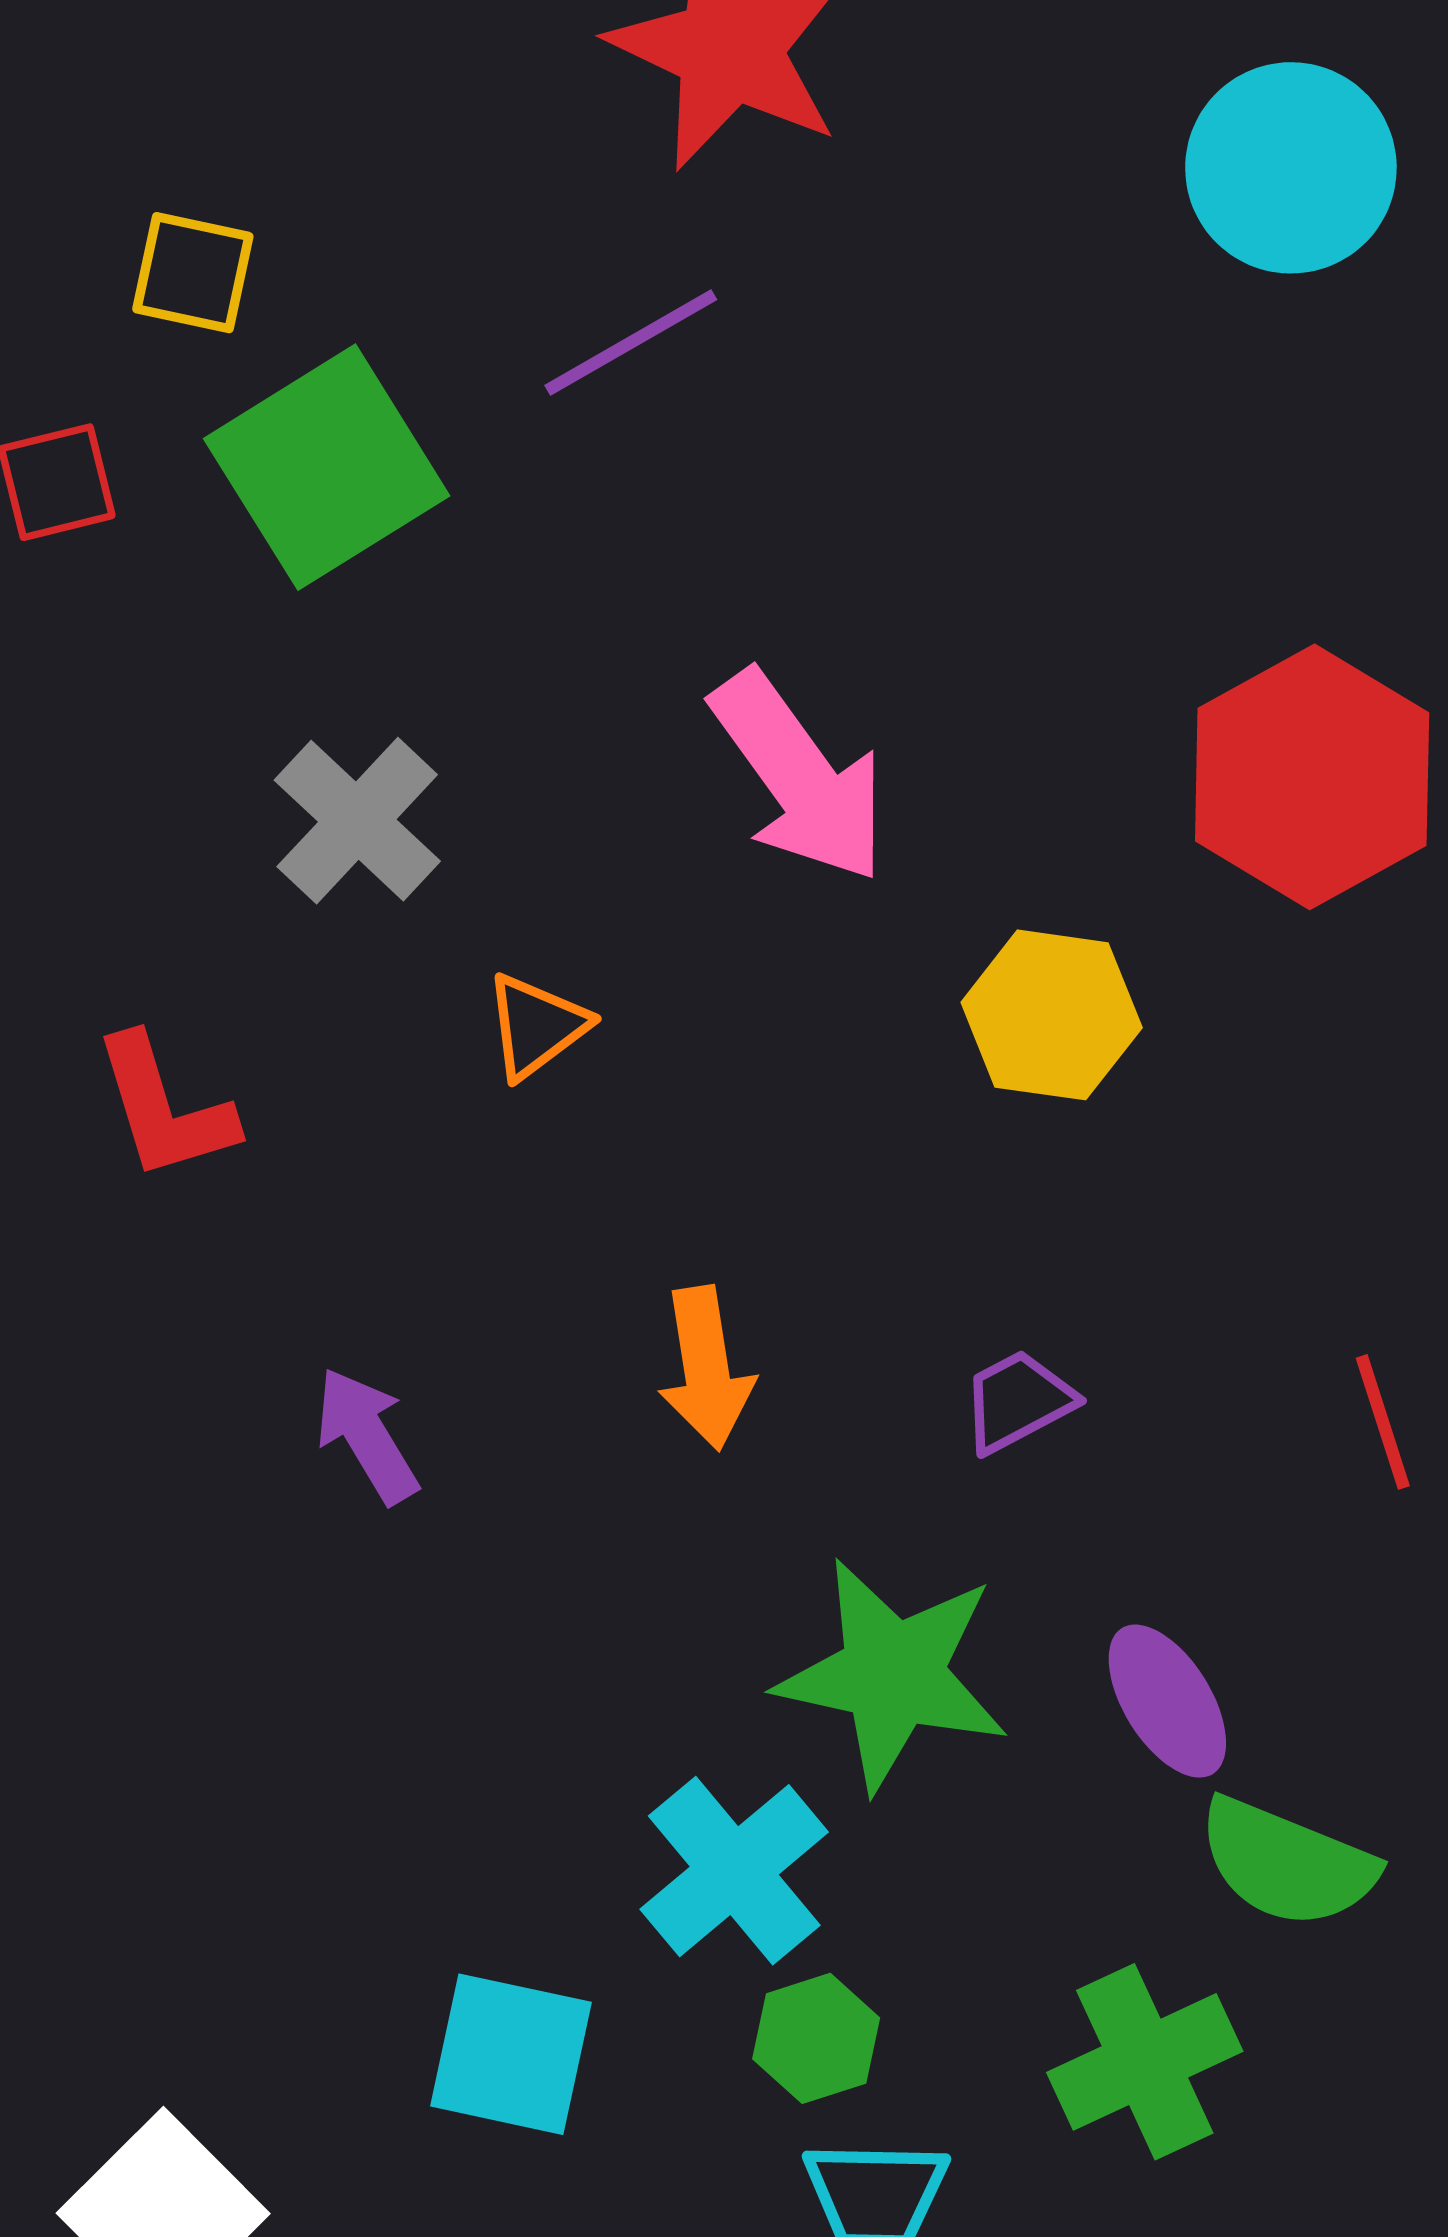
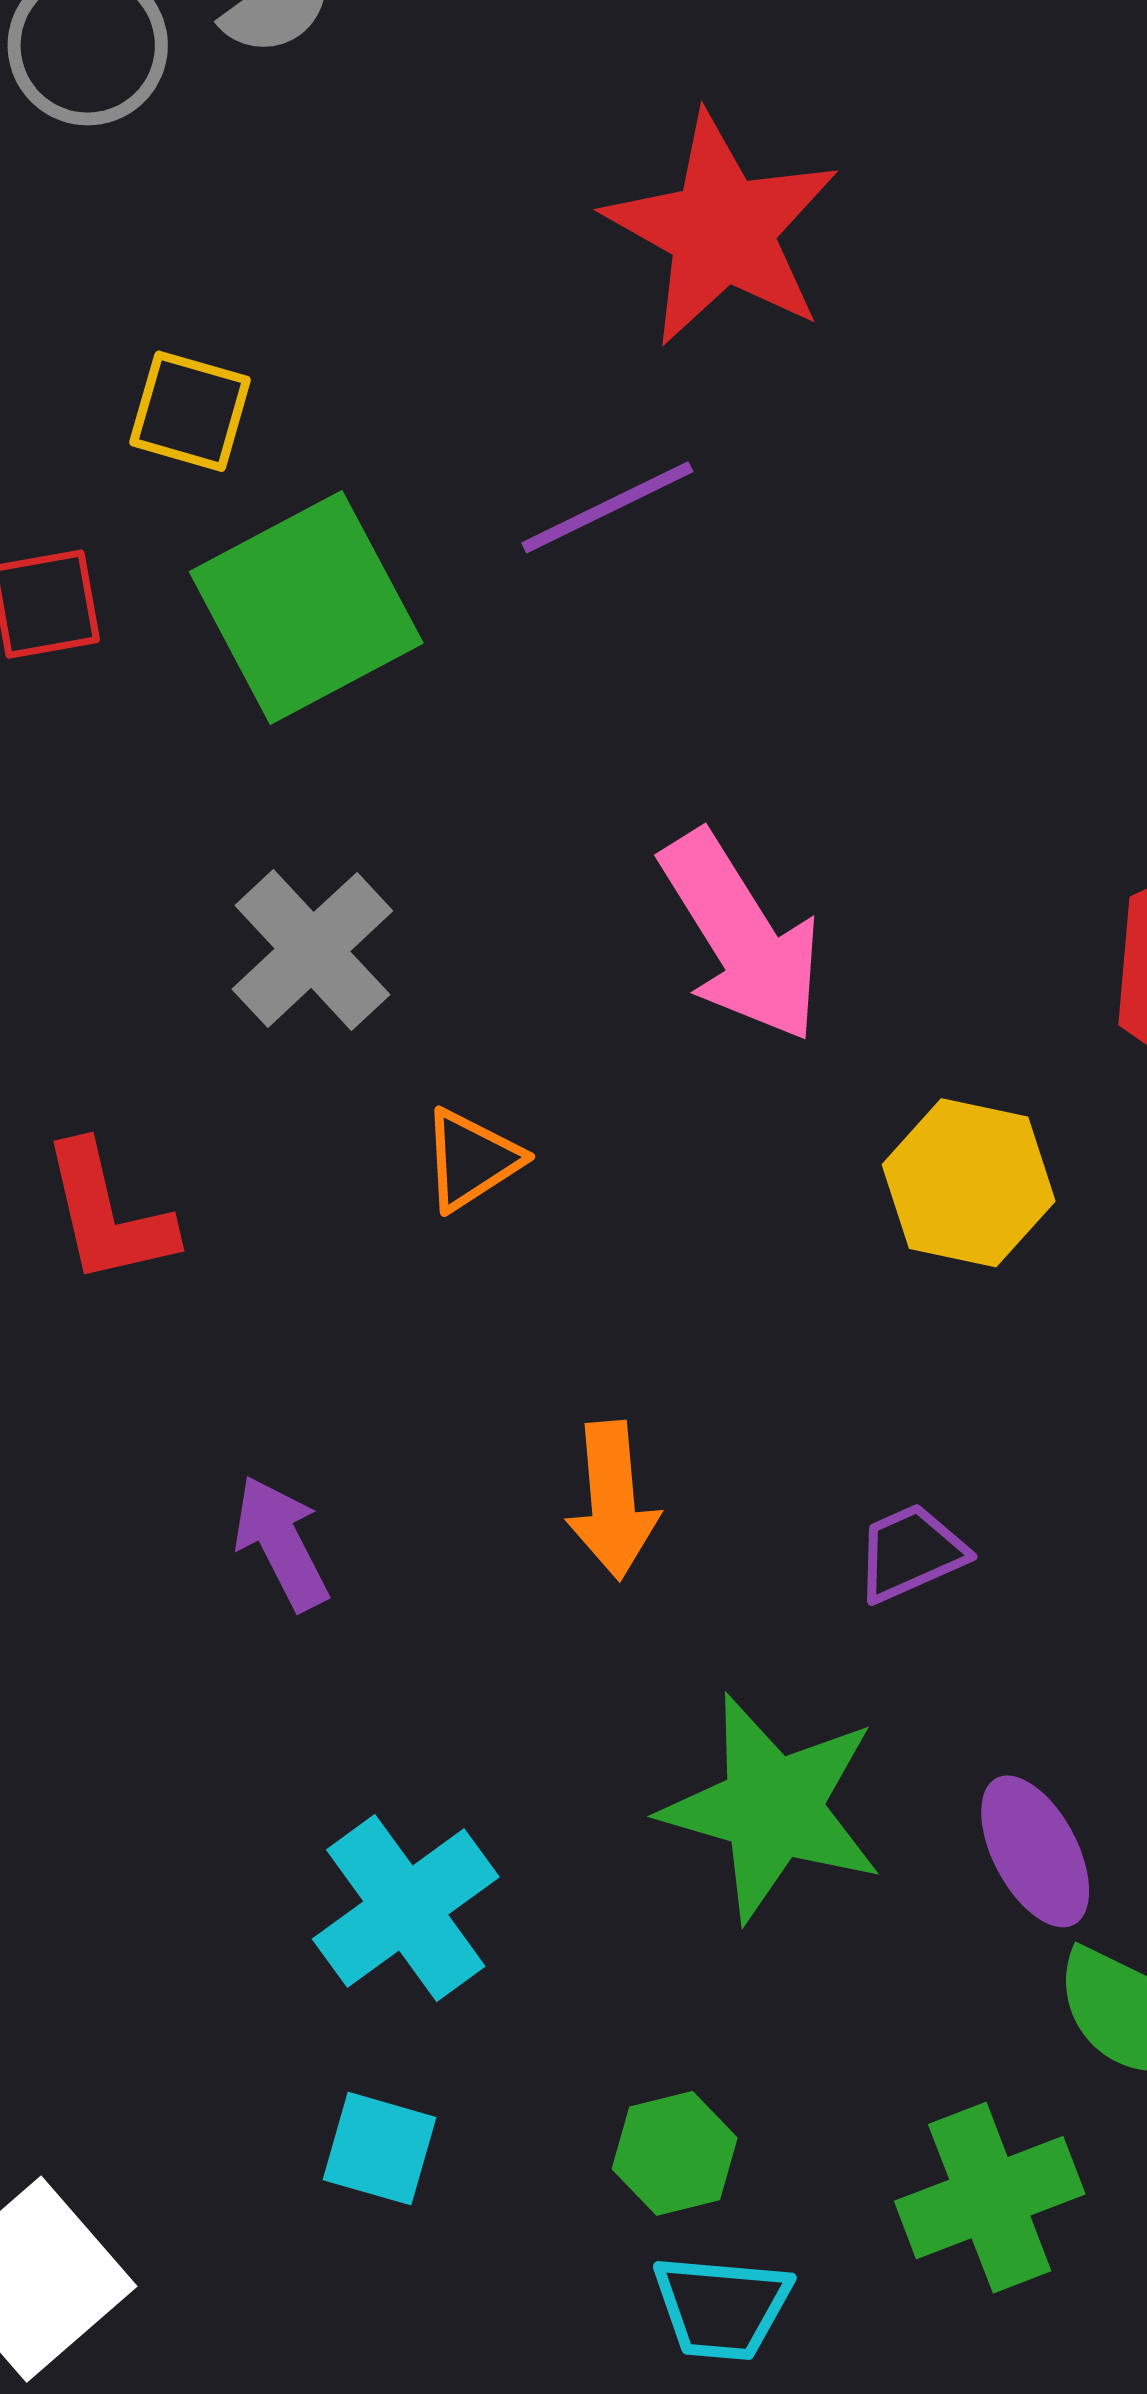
cyan cross: (734, 1871) -> (406, 1908), moved
cyan square: (511, 2054) -> (379, 2149), size x0.7

